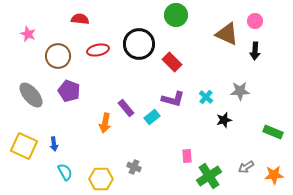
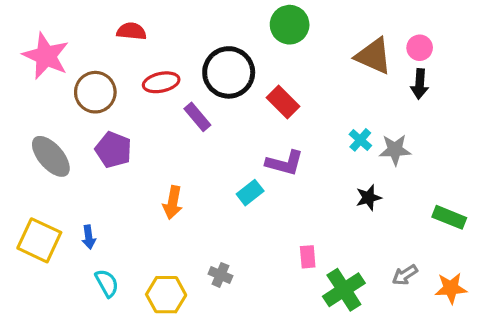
pink circle: (255, 21) -> (420, 48), moved
pink star: (28, 34) -> (46, 56), size x1.8
cyan cross: (206, 97) -> (360, 140), moved
purple rectangle: (126, 108) -> (197, 117), moved

